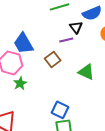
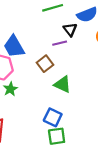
green triangle: (86, 72) -> (63, 84), moved

